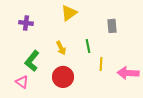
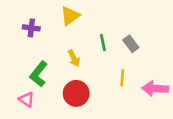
yellow triangle: (69, 13) -> (70, 16), moved
gray rectangle: (112, 26) -> (131, 44), moved, turned -32
green line: (88, 46) -> (103, 42), moved

